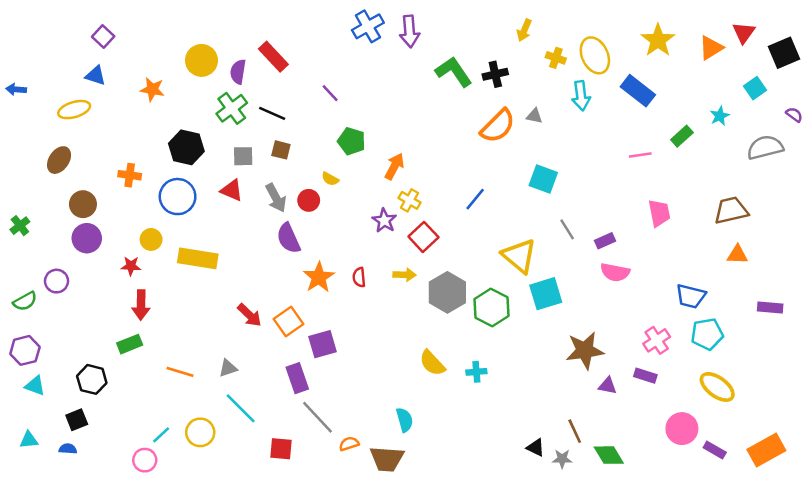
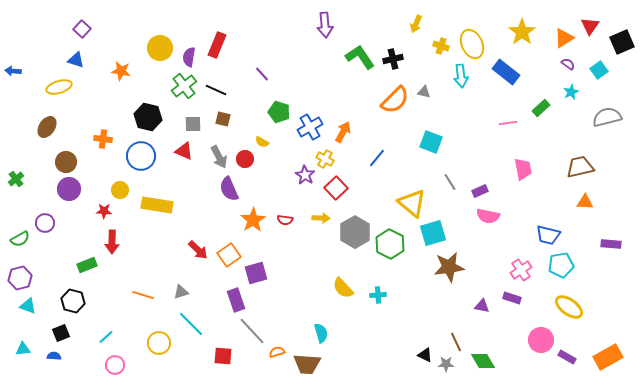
blue cross: (368, 26) -> (310, 127), moved
red rectangle: (273, 57) -> (217, 45), turned 65
purple semicircle: (794, 115) -> (568, 64), moved
orange arrow: (394, 166) -> (343, 132), moved
red semicircle: (359, 277) -> (285, 220), turned -77
green rectangle: (130, 344) -> (87, 265), moved
brown star: (585, 350) -> (449, 267), moved
cyan line: (161, 435) -> (106, 337), moved

